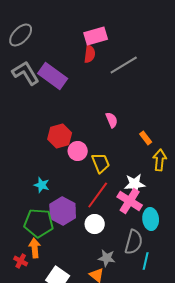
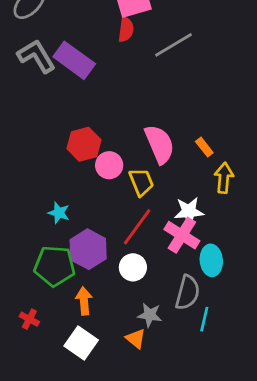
pink semicircle: (112, 120) -> (160, 144), moved, size x1.8
orange arrow: (35, 248) -> (84, 301), moved

